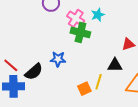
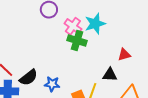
cyan star: (98, 15) -> (95, 24), size x1.5
blue star: (58, 59) -> (52, 84), moved

